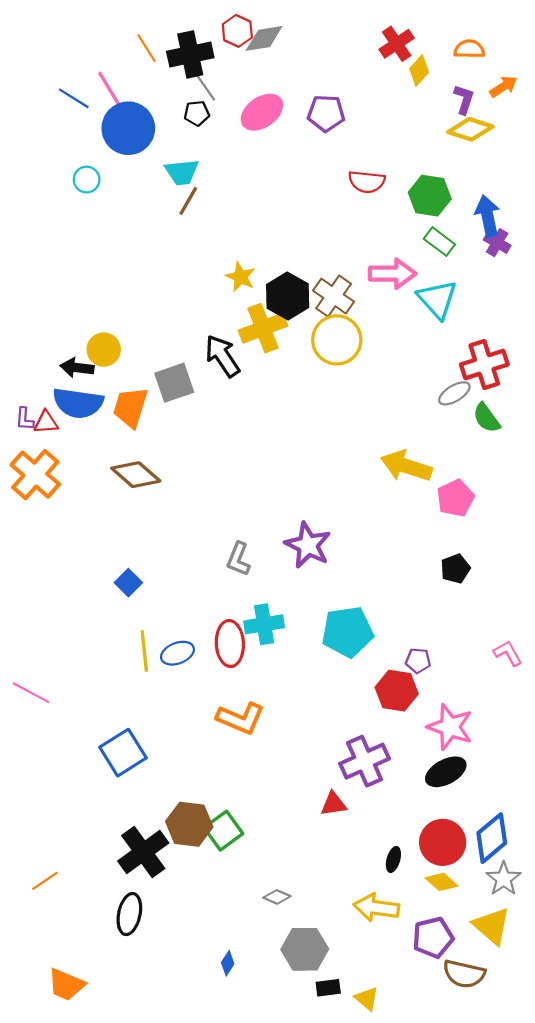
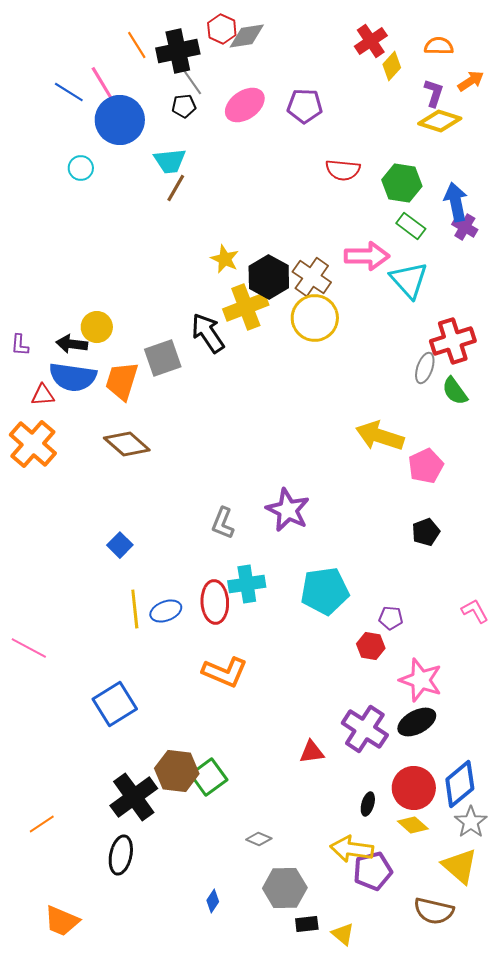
gray ellipse: (454, 393) -> (425, 368), turned -40
purple L-shape: (25, 419) -> (20, 345), moved
red hexagon: (397, 691) -> (371, 646), size x0.7
purple cross: (365, 761) -> (365, 729), moved, turned -33
purple pentagon: (433, 938) -> (373, 871), moved

